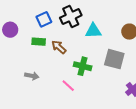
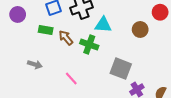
gray square: (114, 59) -> (121, 69), moved
green cross: (83, 66) -> (89, 45), moved

